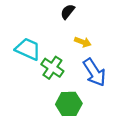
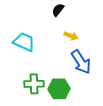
green cross: (52, 68) -> (34, 84), moved, turned -36

